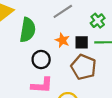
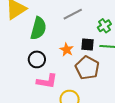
orange star: (62, 40) -> (67, 50), moved
black circle: (41, 60) -> (37, 59), moved

